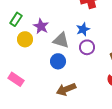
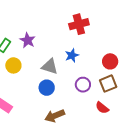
purple star: (41, 26) -> (28, 40), moved
purple circle: (87, 47) -> (83, 85), moved

